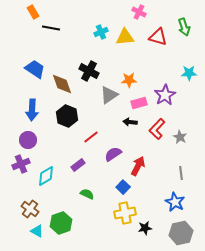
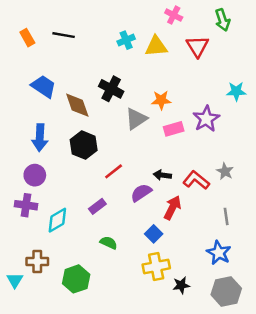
orange rectangle: (33, 12) -> (27, 38), moved
green arrow: (184, 27) -> (222, 20), moved
red triangle: (158, 37) -> (197, 46), turned 42
black arrow: (130, 122) -> (162, 175), moved
red L-shape: (157, 129) -> (196, 180), moved, turned 85
purple cross: (21, 164) -> (26, 205), turned 30
brown cross: (30, 209) -> (37, 261), turned -36
cyan triangle: (37, 231) -> (15, 280), moved, turned 32

